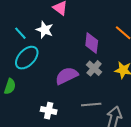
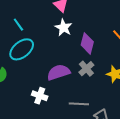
white star: (45, 30) -> (63, 28), moved
white cross: (49, 111) -> (40, 96), moved

